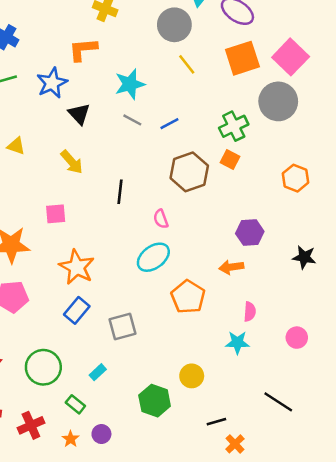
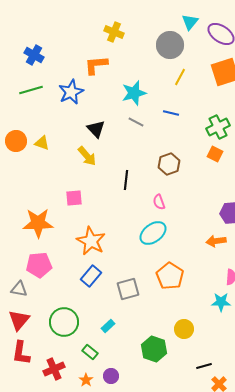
yellow line: (187, 64) -> (180, 77), turned 66
black triangle: (79, 114) -> (96, 129), moved
blue line: (169, 124) -> (171, 113), moved, turned 42
brown hexagon: (189, 172) -> (169, 164), moved, size x0.7
orange pentagon: (188, 297) -> (170, 276), moved

